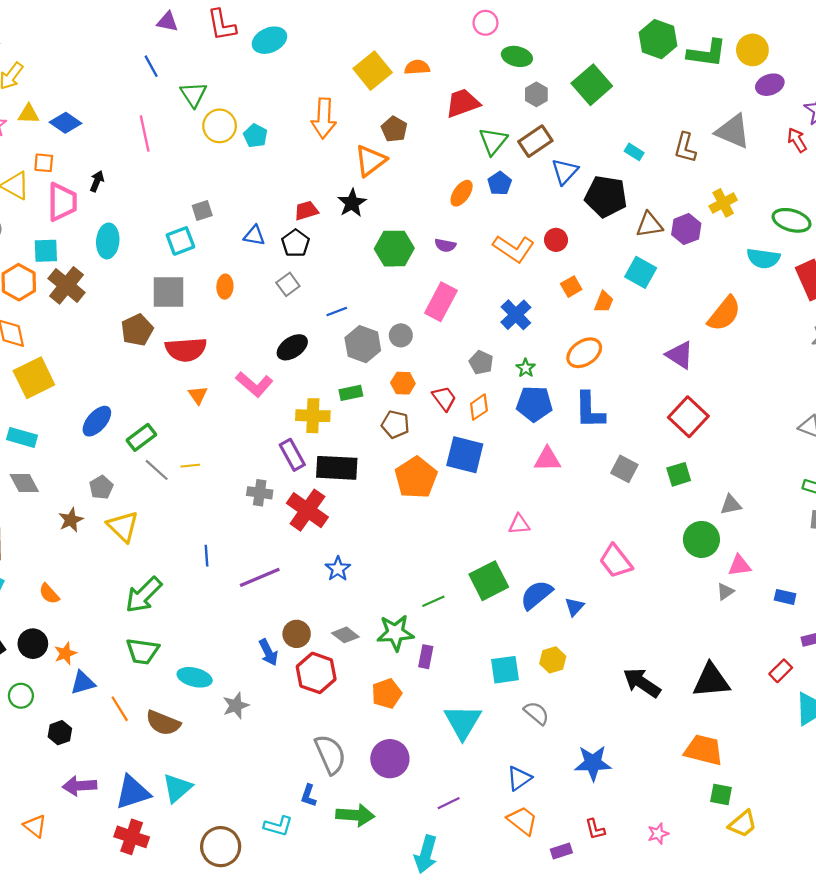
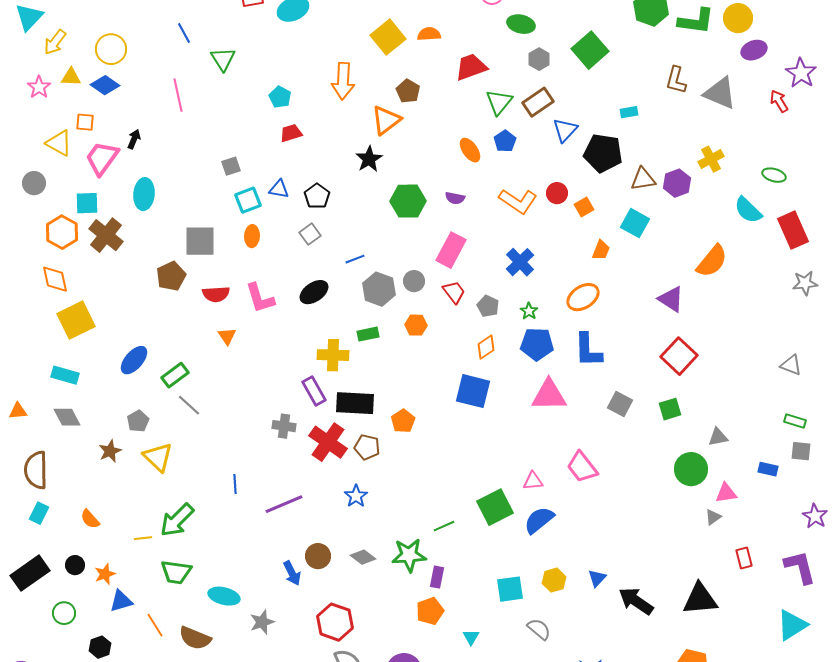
yellow circle: (220, 126) -> (111, 49), moved
brown L-shape: (685, 148) -> (676, 80), moved
cyan rectangle: (634, 152) -> (629, 112), turned -42
orange ellipse: (462, 193) -> (470, 150), turned -70
pink trapezoid: (62, 202) -> (102, 158), turned -144
red trapezoid: (306, 211) -> (291, 133), moved
green ellipse: (792, 220) -> (774, 175), size x0.7
cyan square: (180, 241) -> (248, 200), moved
cyan semicircle: (763, 258) -> (748, 210), turned 36
orange square: (571, 287) -> (584, 207), moved
red semicircle: (186, 349) -> (216, 294), size x0.7
pink L-shape: (254, 384) -> (260, 298), moved, turned 32
red trapezoid: (444, 398) -> (454, 292), moved
brown pentagon: (395, 424) -> (367, 447), moved
pink triangle: (547, 459) -> (549, 395), size x1.4
yellow line: (190, 466) -> (143, 538), moved
orange pentagon: (416, 478) -> (403, 421), moved, size x0.6
pink triangle: (519, 524) -> (533, 481), moved
pink trapezoid: (616, 561) -> (582, 467), moved
blue rectangle: (785, 597) -> (768, 469), moved
blue triangle: (574, 607) -> (597, 578), moved
black circle: (33, 644) -> (75, 565), size x0.7
red rectangle: (781, 671) -> (744, 558), moved, turned -60
red hexagon: (316, 673) -> (335, 622), moved
orange pentagon: (387, 694) -> (430, 611), moved
cyan triangle: (463, 722) -> (471, 637), size x0.5

